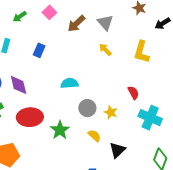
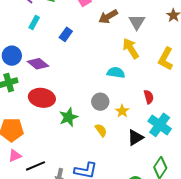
yellow arrow: (105, 50) -> (131, 48), size x1.5
cyan semicircle: (70, 83) -> (116, 73), moved
purple diamond: (19, 85) -> (38, 64), turned -50
black triangle: (117, 150) -> (135, 138), moved

